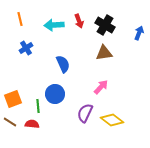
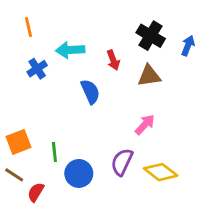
red arrow: (79, 21) -> (113, 60), moved
cyan arrow: (54, 25) -> (70, 50), moved
blue arrow: (139, 33) -> (188, 46), moved
blue circle: (55, 94) -> (79, 173), moved
red semicircle: (32, 124) -> (36, 192), moved, turned -64

